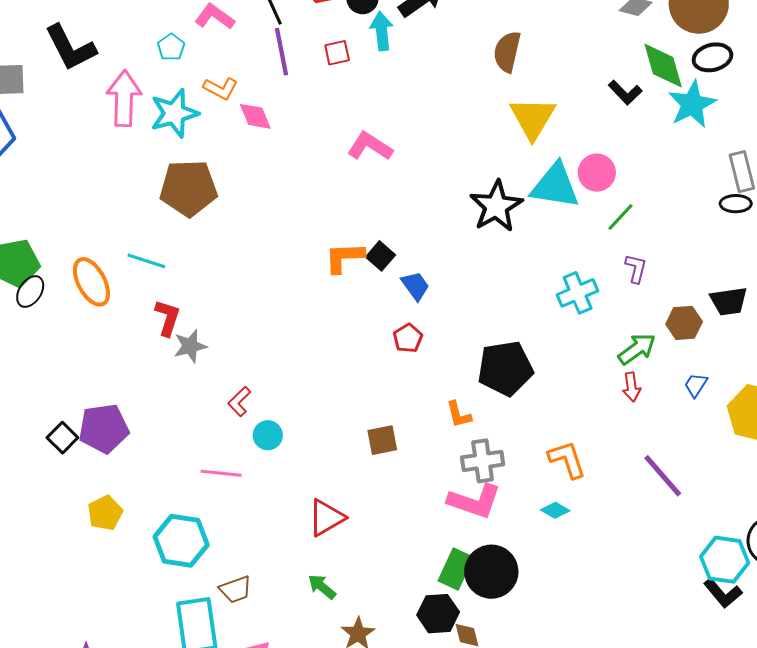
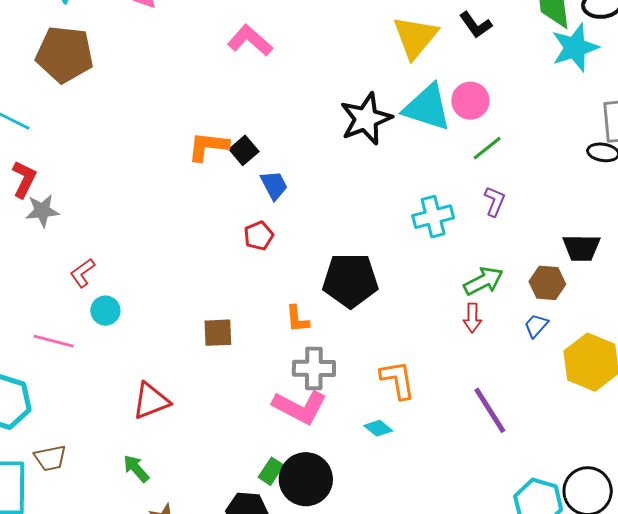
black L-shape: (625, 92) -> (476, 25), moved
brown hexagon: (684, 323) -> (547, 283), moved
green rectangle: (456, 569) -> (271, 471), size x0.7

